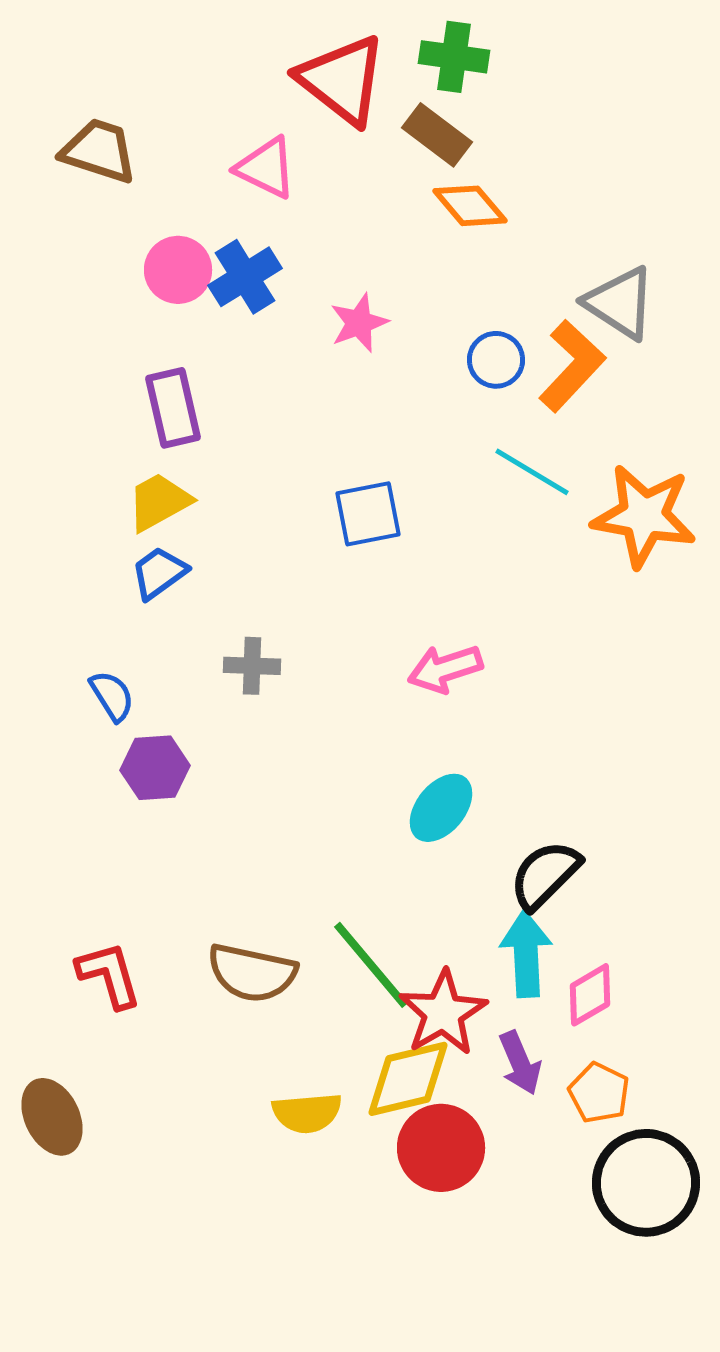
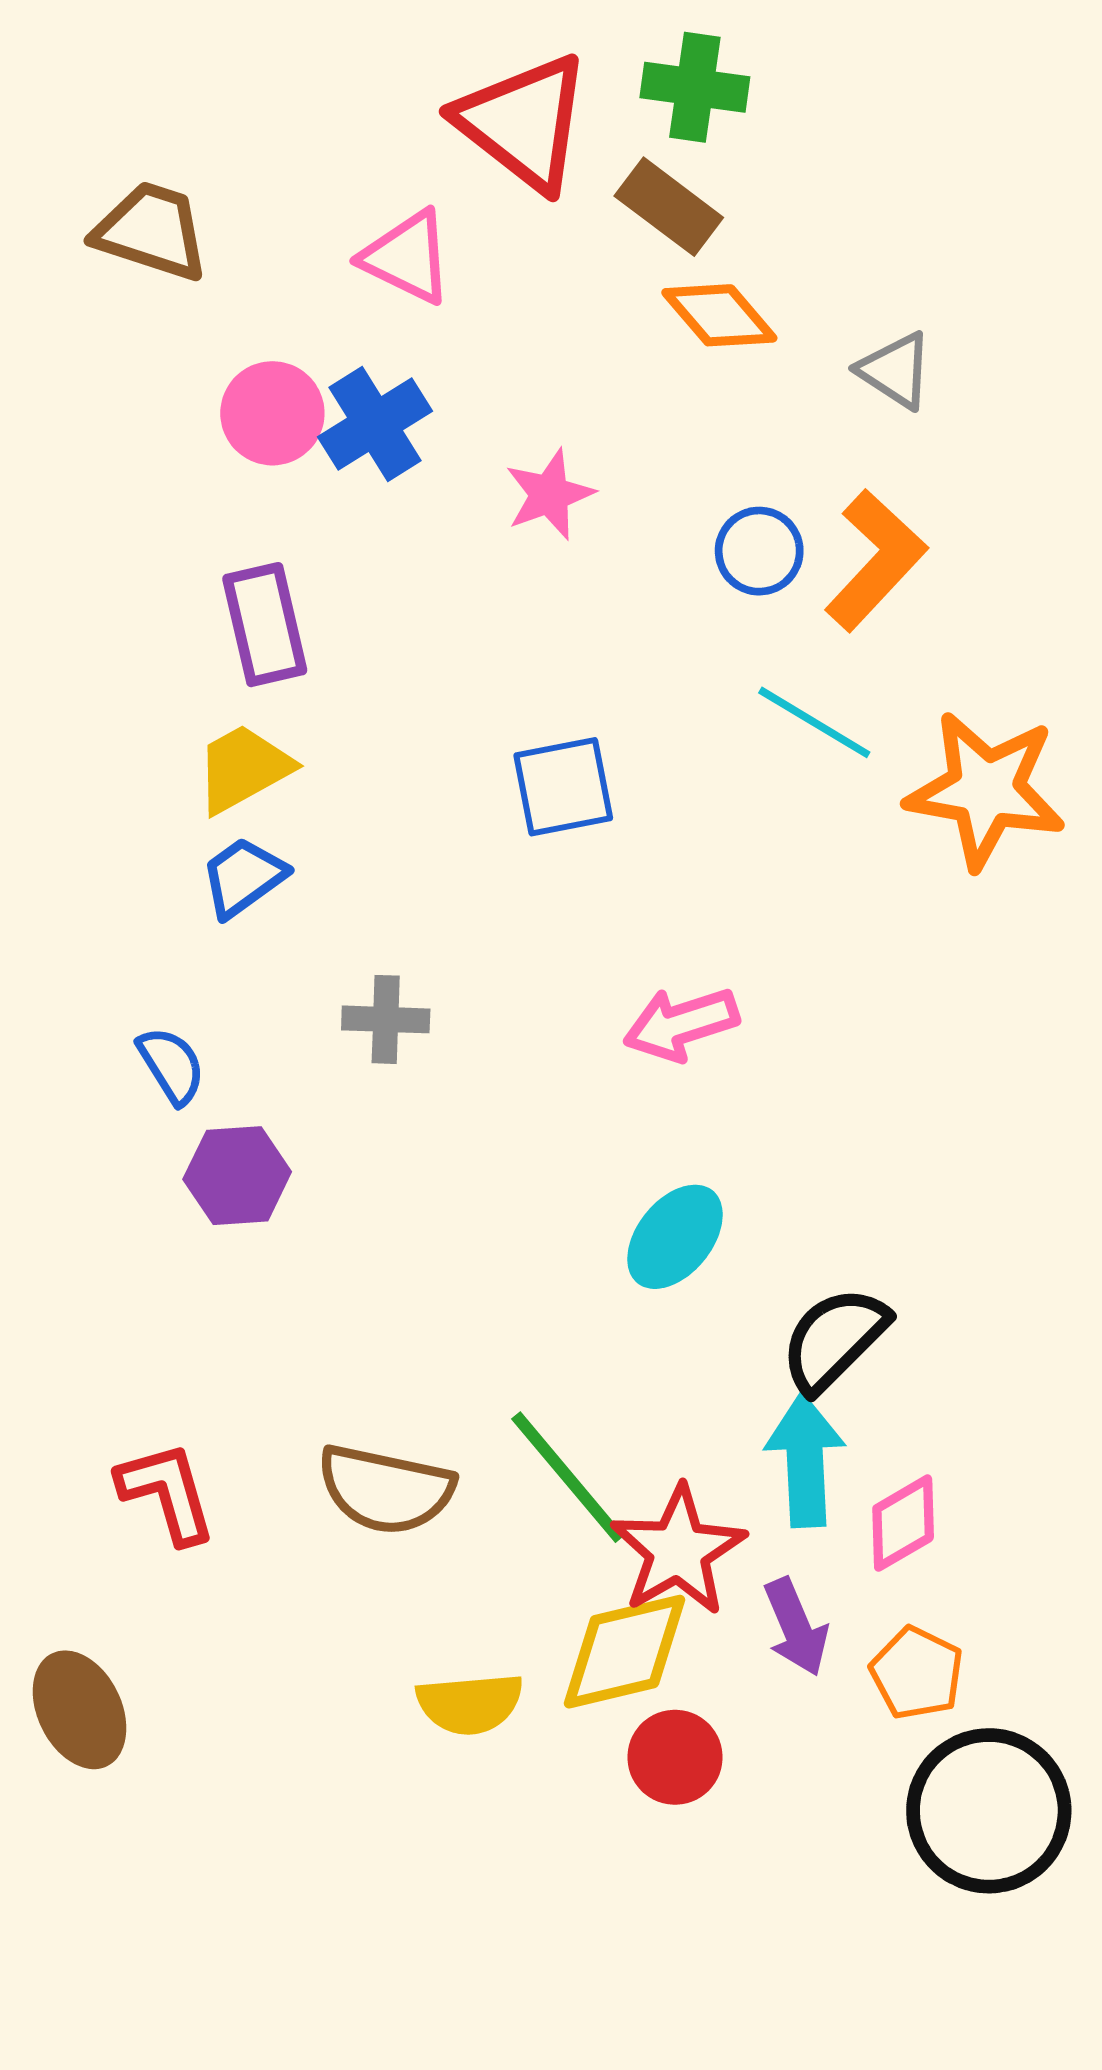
gray triangle: (620, 303) -> (895, 370), moved, size x0.7
red circle: (441, 1148) -> (675, 1757), size x0.7

